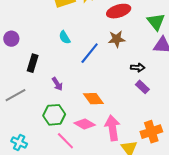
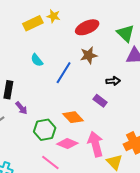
purple arrow: (57, 84) -> (21, 108), moved
purple rectangle: (142, 87) -> (100, 101), moved
green hexagon: (54, 115) -> (45, 130), moved

